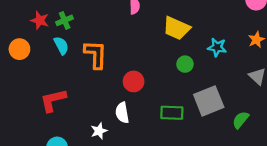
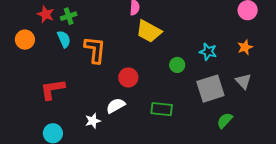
yellow trapezoid: (176, 28) -> (149, 31), moved
gray square: (209, 101) -> (210, 89), moved
white semicircle: (122, 113) -> (116, 106), turned 66

